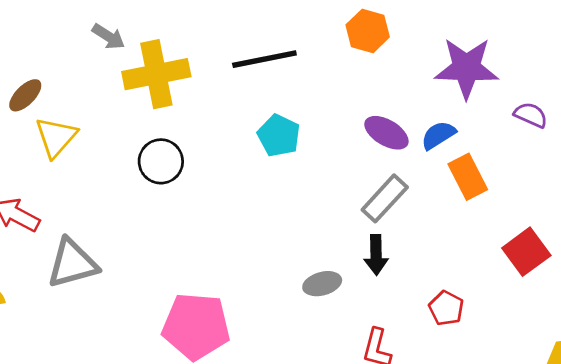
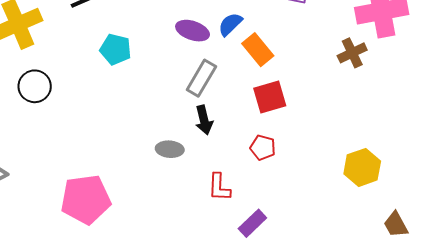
red square: (526, 252) -> (270, 97), moved, turned 32
gray ellipse: (322, 284) -> (170, 149), turned 32

